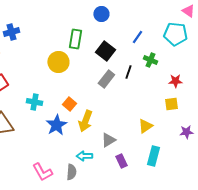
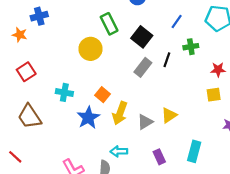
green rectangle: (75, 39) -> (109, 24), turned -36
green cross: (150, 60) -> (191, 47), turned -32
yellow triangle: (145, 126) -> (169, 115), moved
gray triangle: (108, 140) -> (145, 122), moved

